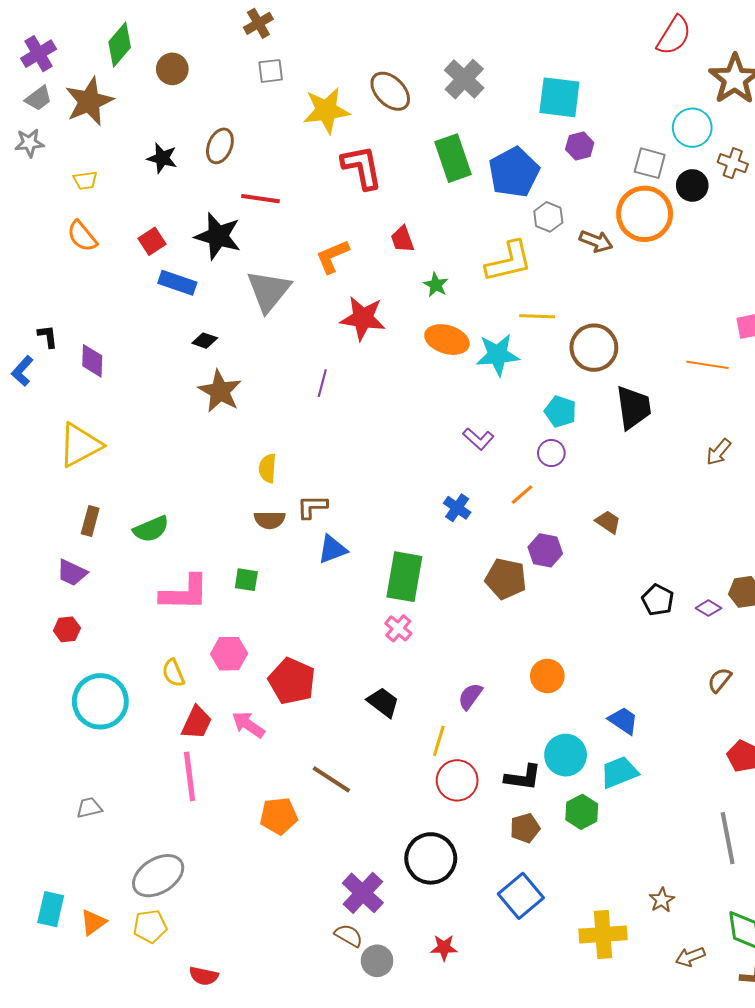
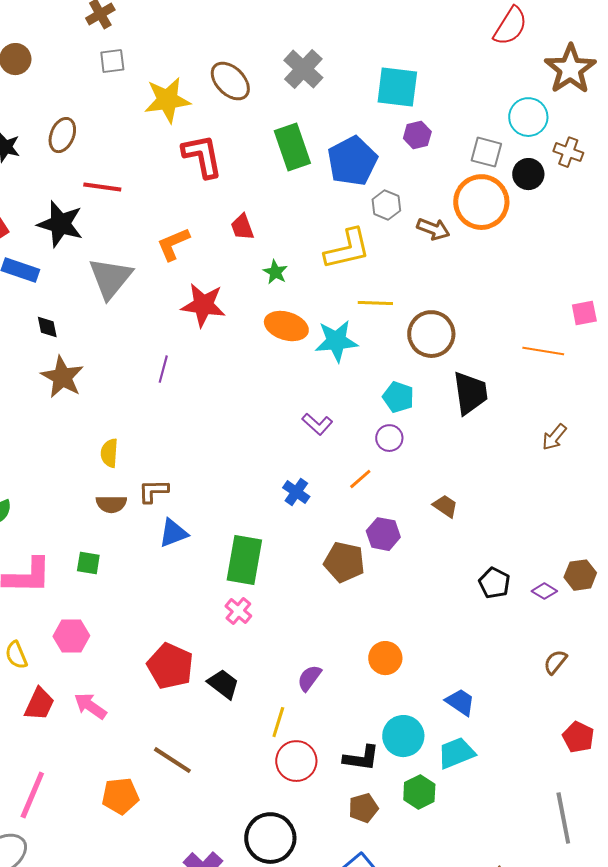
black diamond: (205, 341) -> (47, 327), turned 60
red pentagon: (292, 681) -> (170, 666), moved
pink line: (190, 776) -> (32, 795), moved, turned 30

